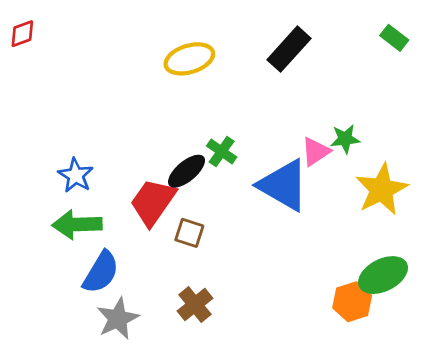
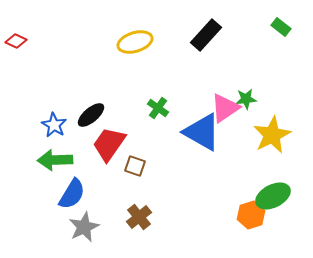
red diamond: (22, 34) -> (16, 41), moved, turned 45
pink triangle: (316, 152) -> (225, 108), size x1.4
black ellipse: (187, 171) -> (91, 115), moved

